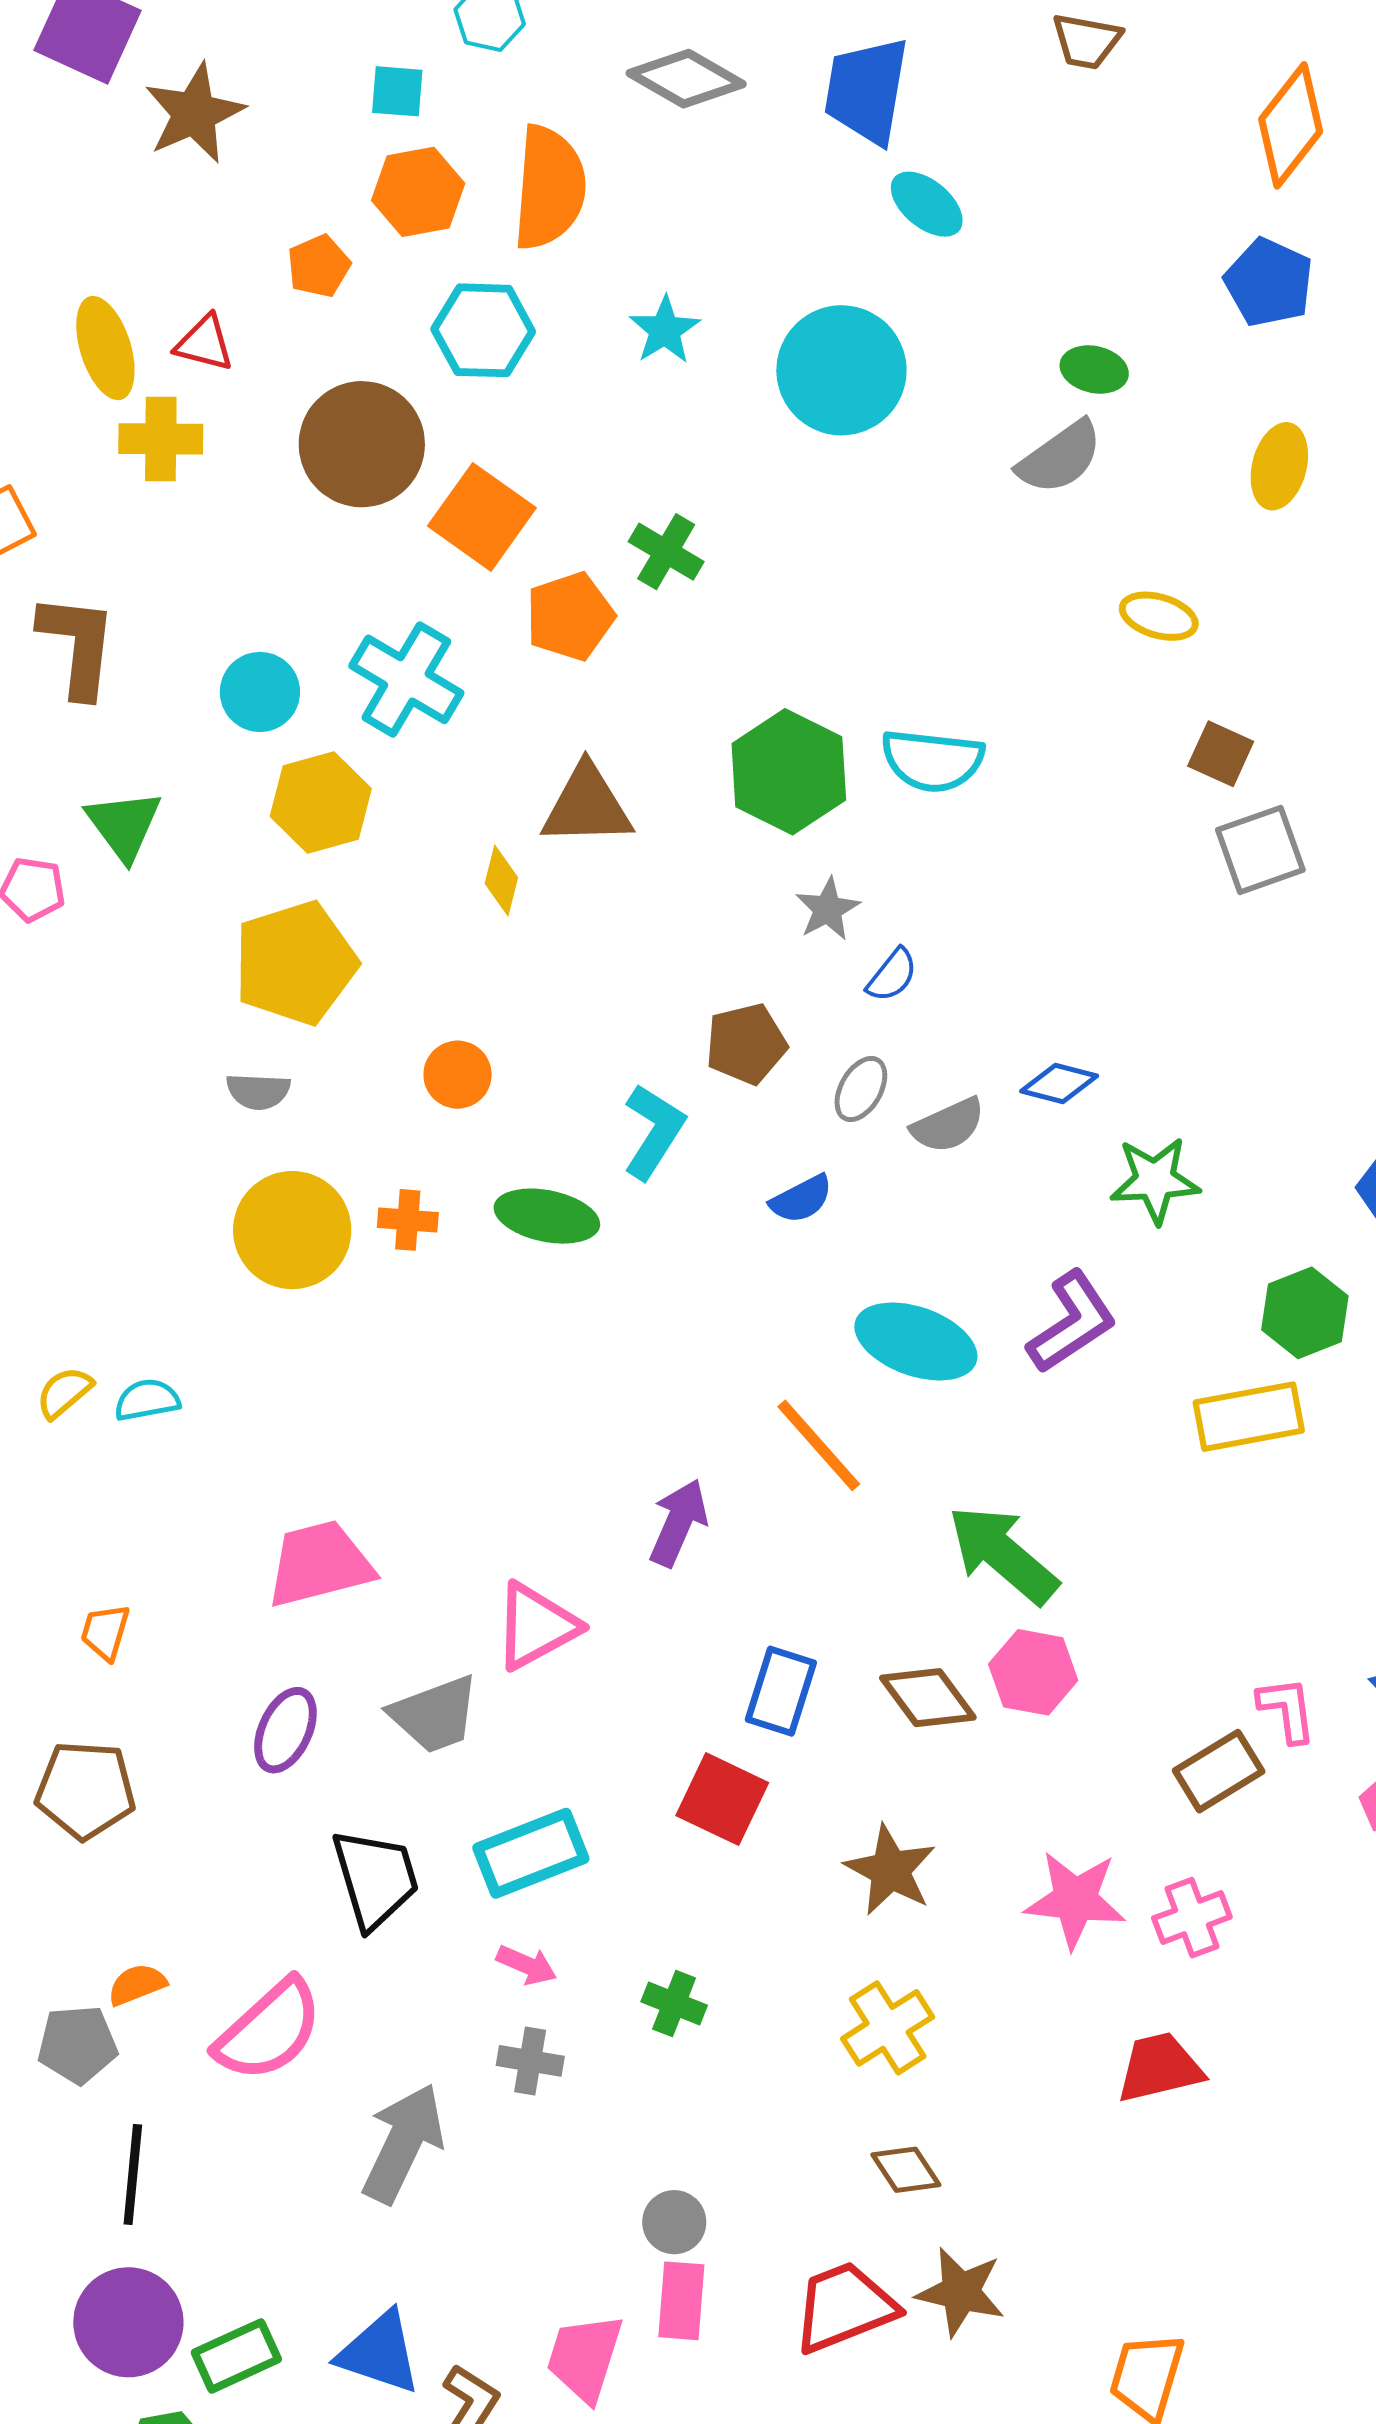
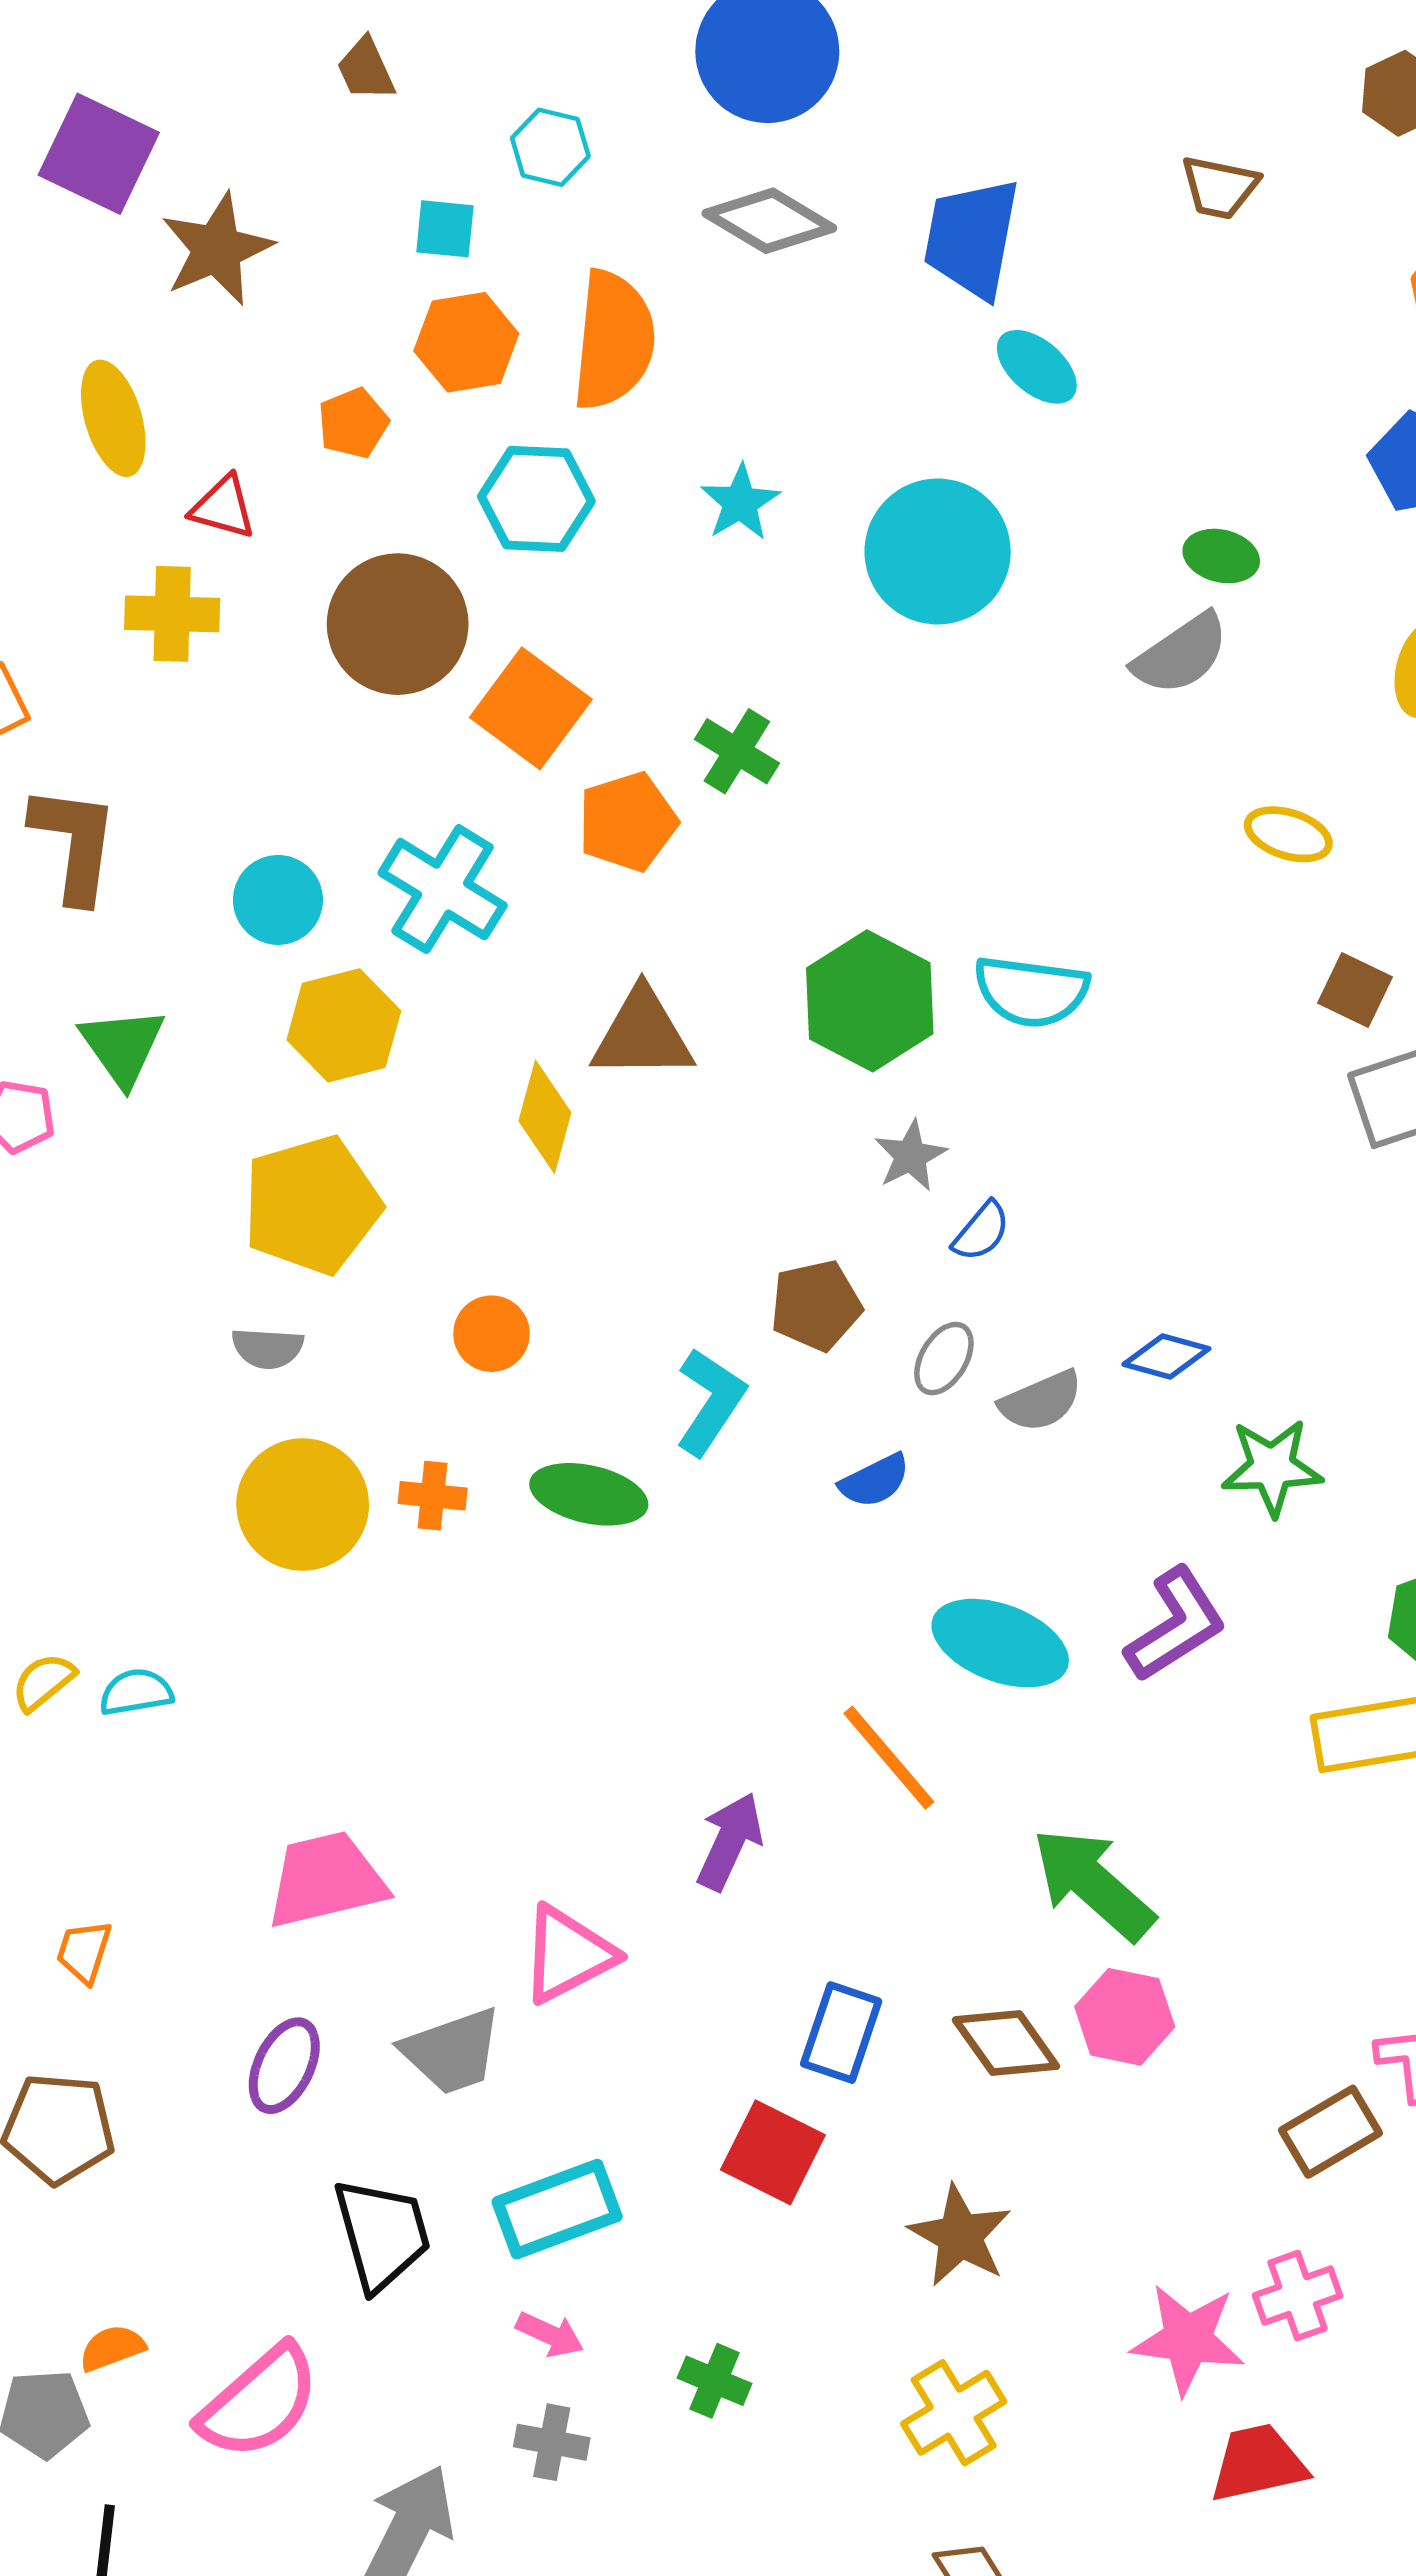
yellow ellipse: (105, 348) -> (113, 418), moved
yellow diamond: (501, 881) -> (545, 1117), size x1.4
pink star: (1075, 1900) -> (1188, 2339), moved

